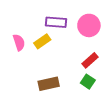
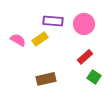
pink semicircle: (19, 42) -> (18, 40), turned -42
green square: (88, 82) -> (94, 77), moved

